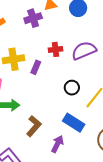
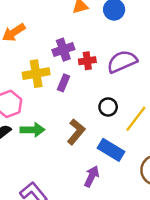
purple cross: (33, 18) -> (63, 50), moved
brown L-shape: (34, 126) -> (76, 132), moved

